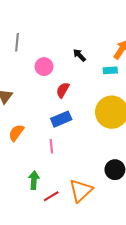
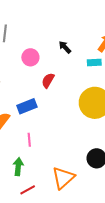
blue rectangle: (61, 119) -> (27, 106), moved
pink line: (51, 146) -> (29, 140), moved
red line: (51, 196) -> (28, 190), moved

